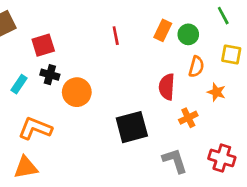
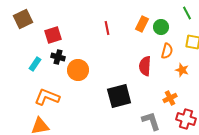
orange cross: (188, 118) -> (170, 98), moved

